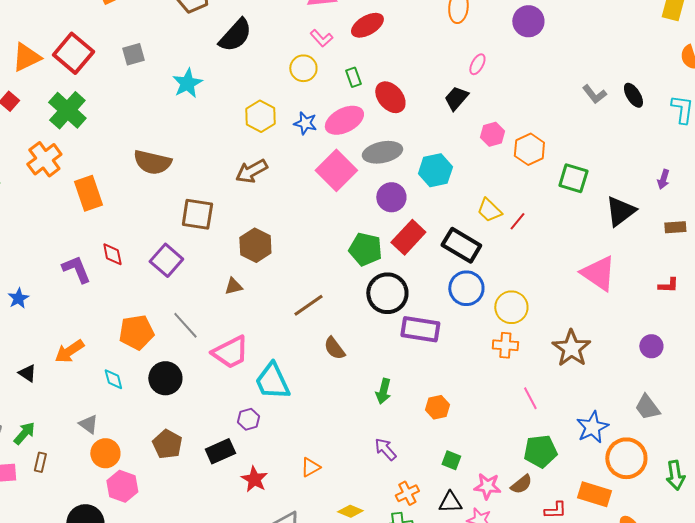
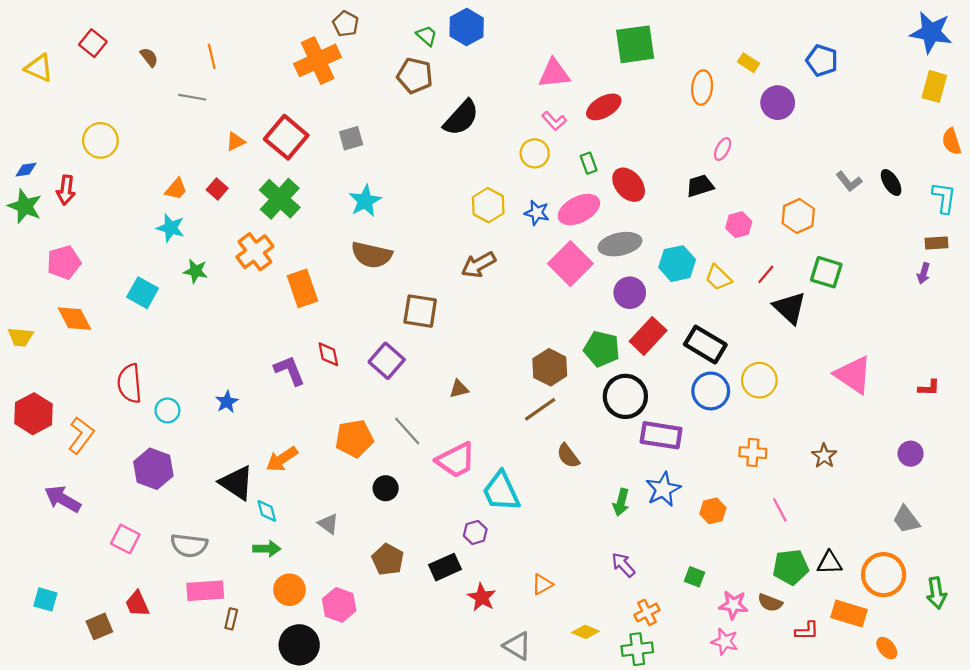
orange triangle: (26, 57) -> (235, 141), size x0.6
cyan star: (187, 83) -> (365, 201), moved
black trapezoid: (456, 98) -> (700, 186), turned 32
orange hexagon: (529, 149) -> (798, 216), moved
yellow trapezoid: (489, 210) -> (718, 278), moved
black triangle: (620, 211) -> (790, 308), moved, turned -40
red line: (517, 221) -> (766, 274), moved
brown rectangle: (675, 227) -> (936, 243), moved
brown hexagon: (255, 245) -> (550, 367), moved
yellow circle: (511, 307) -> (759, 380), moved
brown star: (571, 348) -> (824, 456), size x0.6
black triangle: (27, 373) -> (237, 483), size x1.8
black circle: (165, 378) -> (386, 488), size x0.7
cyan diamond: (113, 379) -> (267, 511), moved
orange hexagon: (437, 407) -> (713, 511), moved
gray triangle: (88, 424) -> (328, 524), moved
blue star: (592, 427) -> (663, 489), moved
green arrow: (24, 433) -> (267, 549), moved, turned 50
orange circle: (105, 453) -> (289, 590), moved
brown rectangle: (40, 462) -> (231, 619), moved
brown semicircle: (521, 484) -> (770, 603), turned 60
black triangle: (450, 502) -> (830, 563), moved

